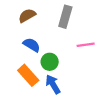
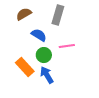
blue semicircle: (32, 45) -> (39, 35), moved
pink line: (86, 45) -> (67, 46), moved

